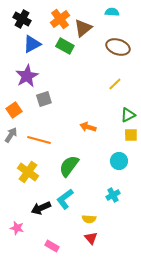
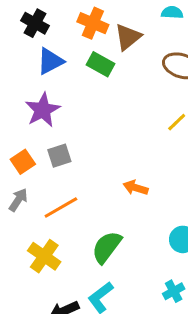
orange cross: (60, 19) -> (93, 23), turned -30
gray square: (44, 99) -> (59, 156), moved
orange line: (39, 140) -> (61, 207), turned -45

